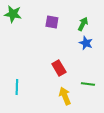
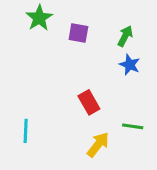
green star: (13, 14) -> (39, 18), moved, turned 30
yellow arrow: (65, 96) -> (98, 145), turned 60

